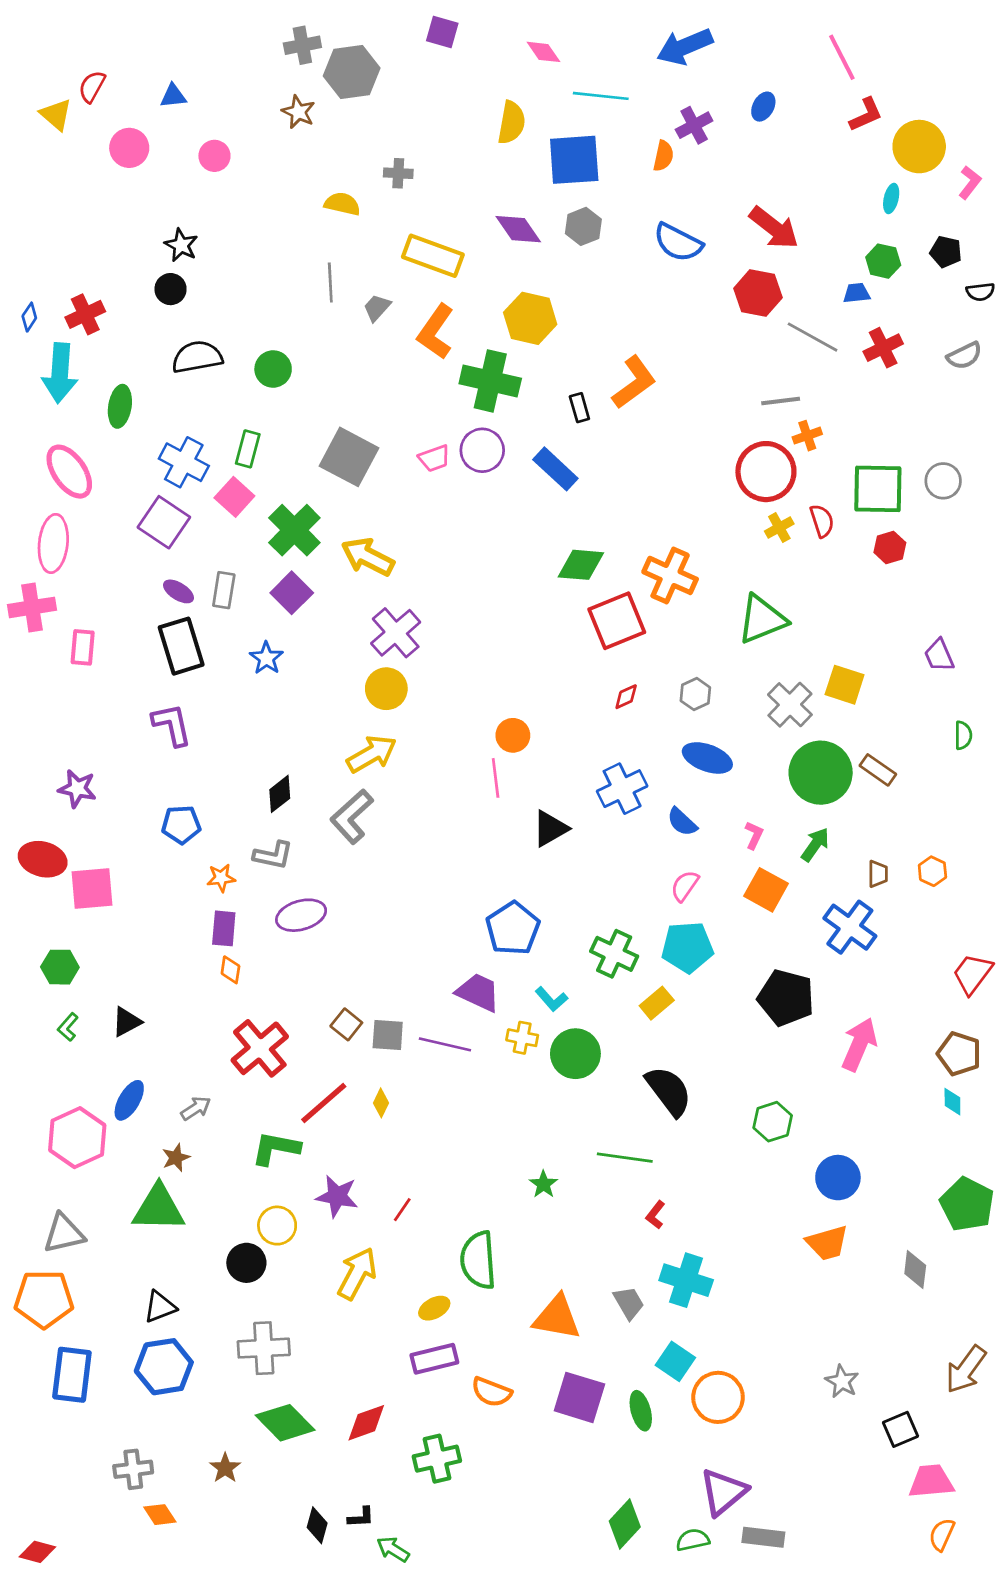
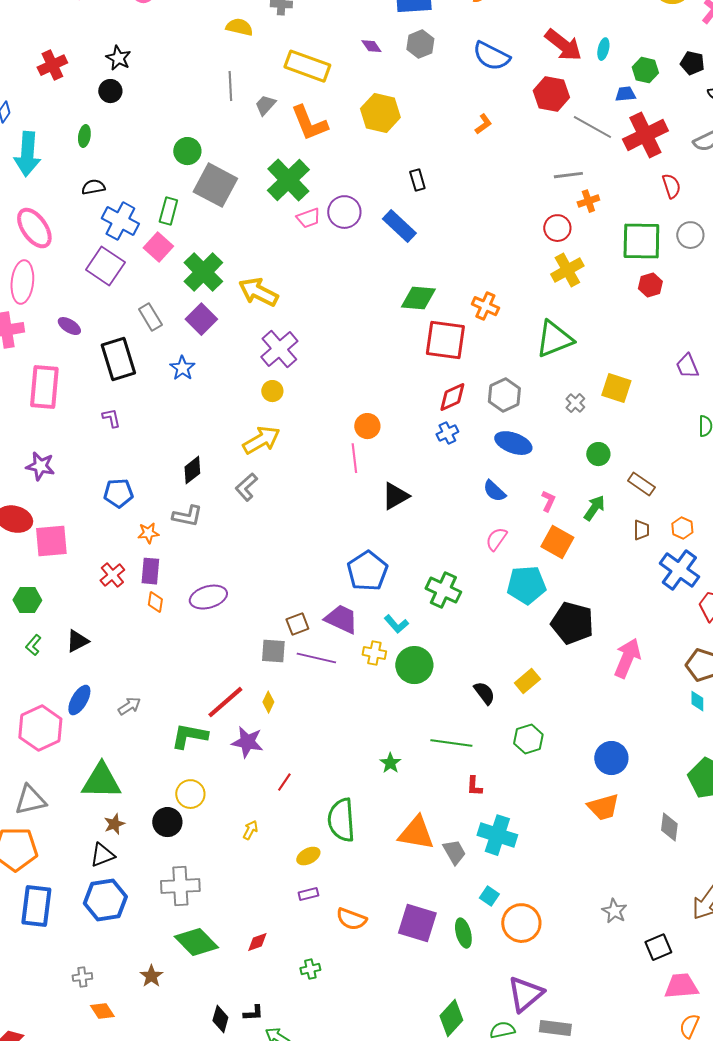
cyan ellipse: (891, 198) -> (603, 49), moved
purple diamond: (518, 229) -> (371, 46), size x0.6
red cross: (85, 314) -> (52, 65), moved
orange L-shape: (436, 332) -> (309, 123), turned -57
red cross: (883, 348) -> (645, 135), size x1.5
black semicircle: (197, 357) -> (93, 187), moved, size x0.6
green cross: (490, 381) -> (288, 180), moved, turned 33
orange L-shape: (634, 382) -> (483, 124), moved, size x0.5
green ellipse: (120, 406) -> (84, 136), moved, size x0.7
gray square: (349, 457) -> (215, 185), moved
red circle: (766, 472) -> (557, 228), size x0.6
red semicircle: (822, 521) -> (671, 186), moved
yellow cross: (779, 528) -> (567, 270), size x1.5
orange cross: (670, 575) -> (485, 306), size x0.7
gray rectangle: (224, 590) -> (150, 317), turned -40
purple ellipse: (179, 591) -> (69, 326), moved
red square: (617, 621) -> (445, 340), turned 30
pink rectangle: (83, 647) -> (44, 387), moved, size x1.6
yellow circle: (386, 689) -> (272, 391), size x0.7
gray hexagon: (695, 694) -> (504, 395), size x1.4
red diamond: (626, 697) -> (452, 397), size x1.5
gray cross: (790, 705) -> (575, 403), size x0.6
purple L-shape: (172, 725) -> (111, 418), size x0.6
brown rectangle: (878, 770) -> (641, 484), moved
green circle: (821, 773) -> (598, 454), size x0.5
blue cross: (622, 789) -> (447, 433), moved, size x0.6
gray L-shape: (352, 817) -> (246, 487), size x0.7
purple ellipse: (301, 915) -> (208, 597), moved
blue cross: (850, 927) -> (679, 570), moved
cyan pentagon: (687, 947) -> (526, 585), moved
yellow rectangle: (657, 1003) -> (527, 681), moved
brown square: (346, 1024) -> (297, 624), moved, turned 30
red cross: (260, 1048) -> (112, 575), moved, size x0.6
black semicircle: (669, 1091) -> (484, 693), size x0.6
green hexagon: (773, 1122) -> (528, 739), moved
brown star: (176, 1158) -> (114, 824), moved
purple star: (337, 1196) -> (247, 742), moved
red L-shape: (655, 1215) -> (474, 786), turned -35
yellow arrow: (357, 1273) -> (250, 830), size x0.5
orange triangle: (557, 1317) -> (416, 833), moved
purple rectangle: (434, 1359) -> (308, 894), size x0.6
cyan square: (675, 1361) -> (489, 896), size x0.7
red diamond: (366, 1423) -> (257, 942), size x0.7
green cross: (437, 1459) -> (310, 969), size x0.6
gray cross: (133, 1469) -> (82, 977), size x0.7

